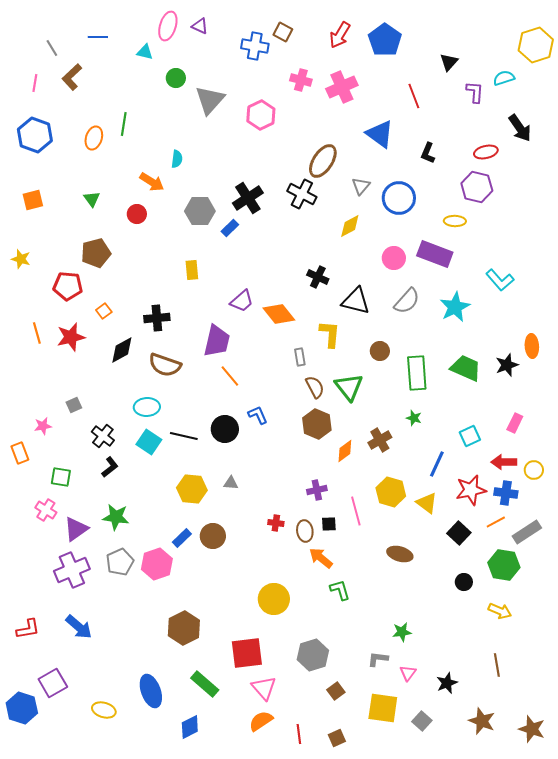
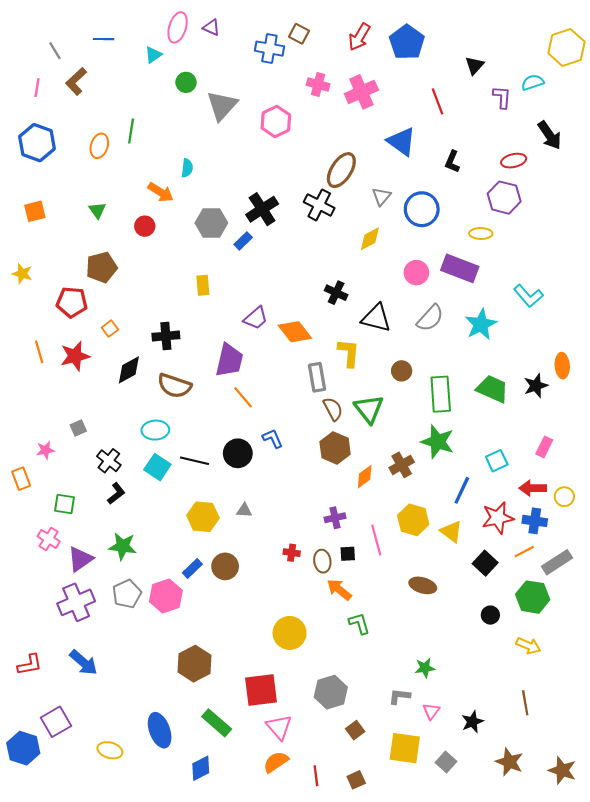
cyan triangle: (145, 52) -> (153, 55), turned -48
gray rectangle: (300, 357) -> (317, 377), size x1.5
green star: (414, 418) -> (438, 442), size x2.0

